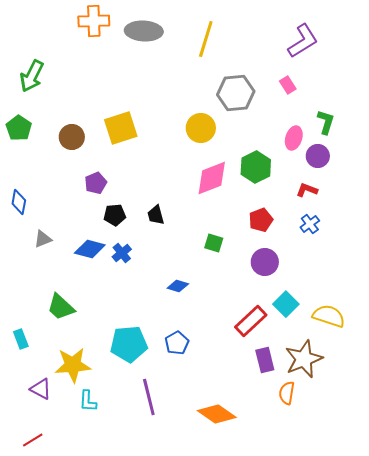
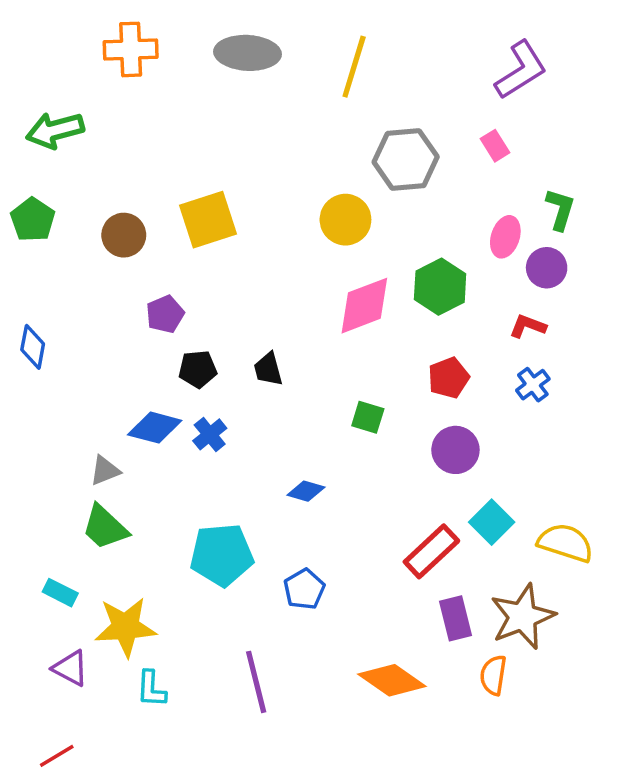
orange cross: (94, 21) -> (131, 49), moved
green arrow: (32, 76) -> (55, 130), turned 48
gray triangle: (43, 239) -> (105, 471), moved
cyan rectangle: (21, 339) -> (60, 593), moved, turned -42
cyan pentagon: (129, 344) -> (222, 555), moved
orange diamond: (217, 414) -> (392, 680), moved

